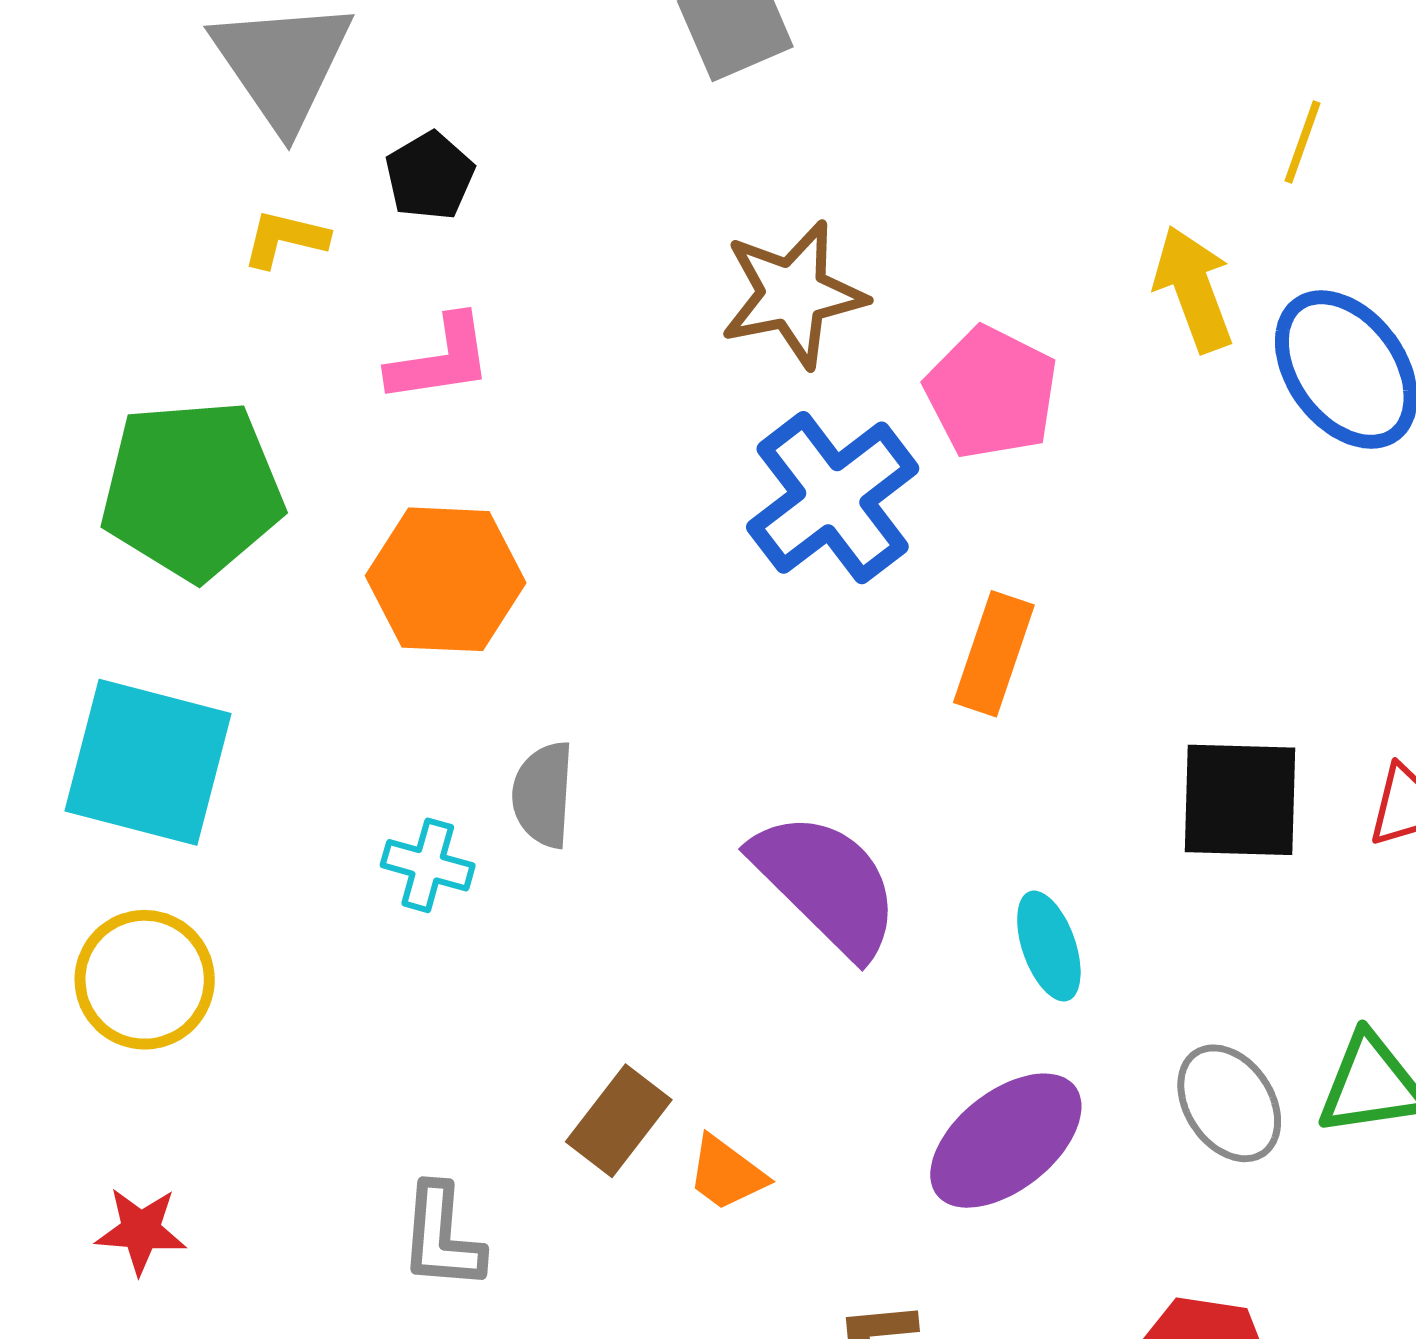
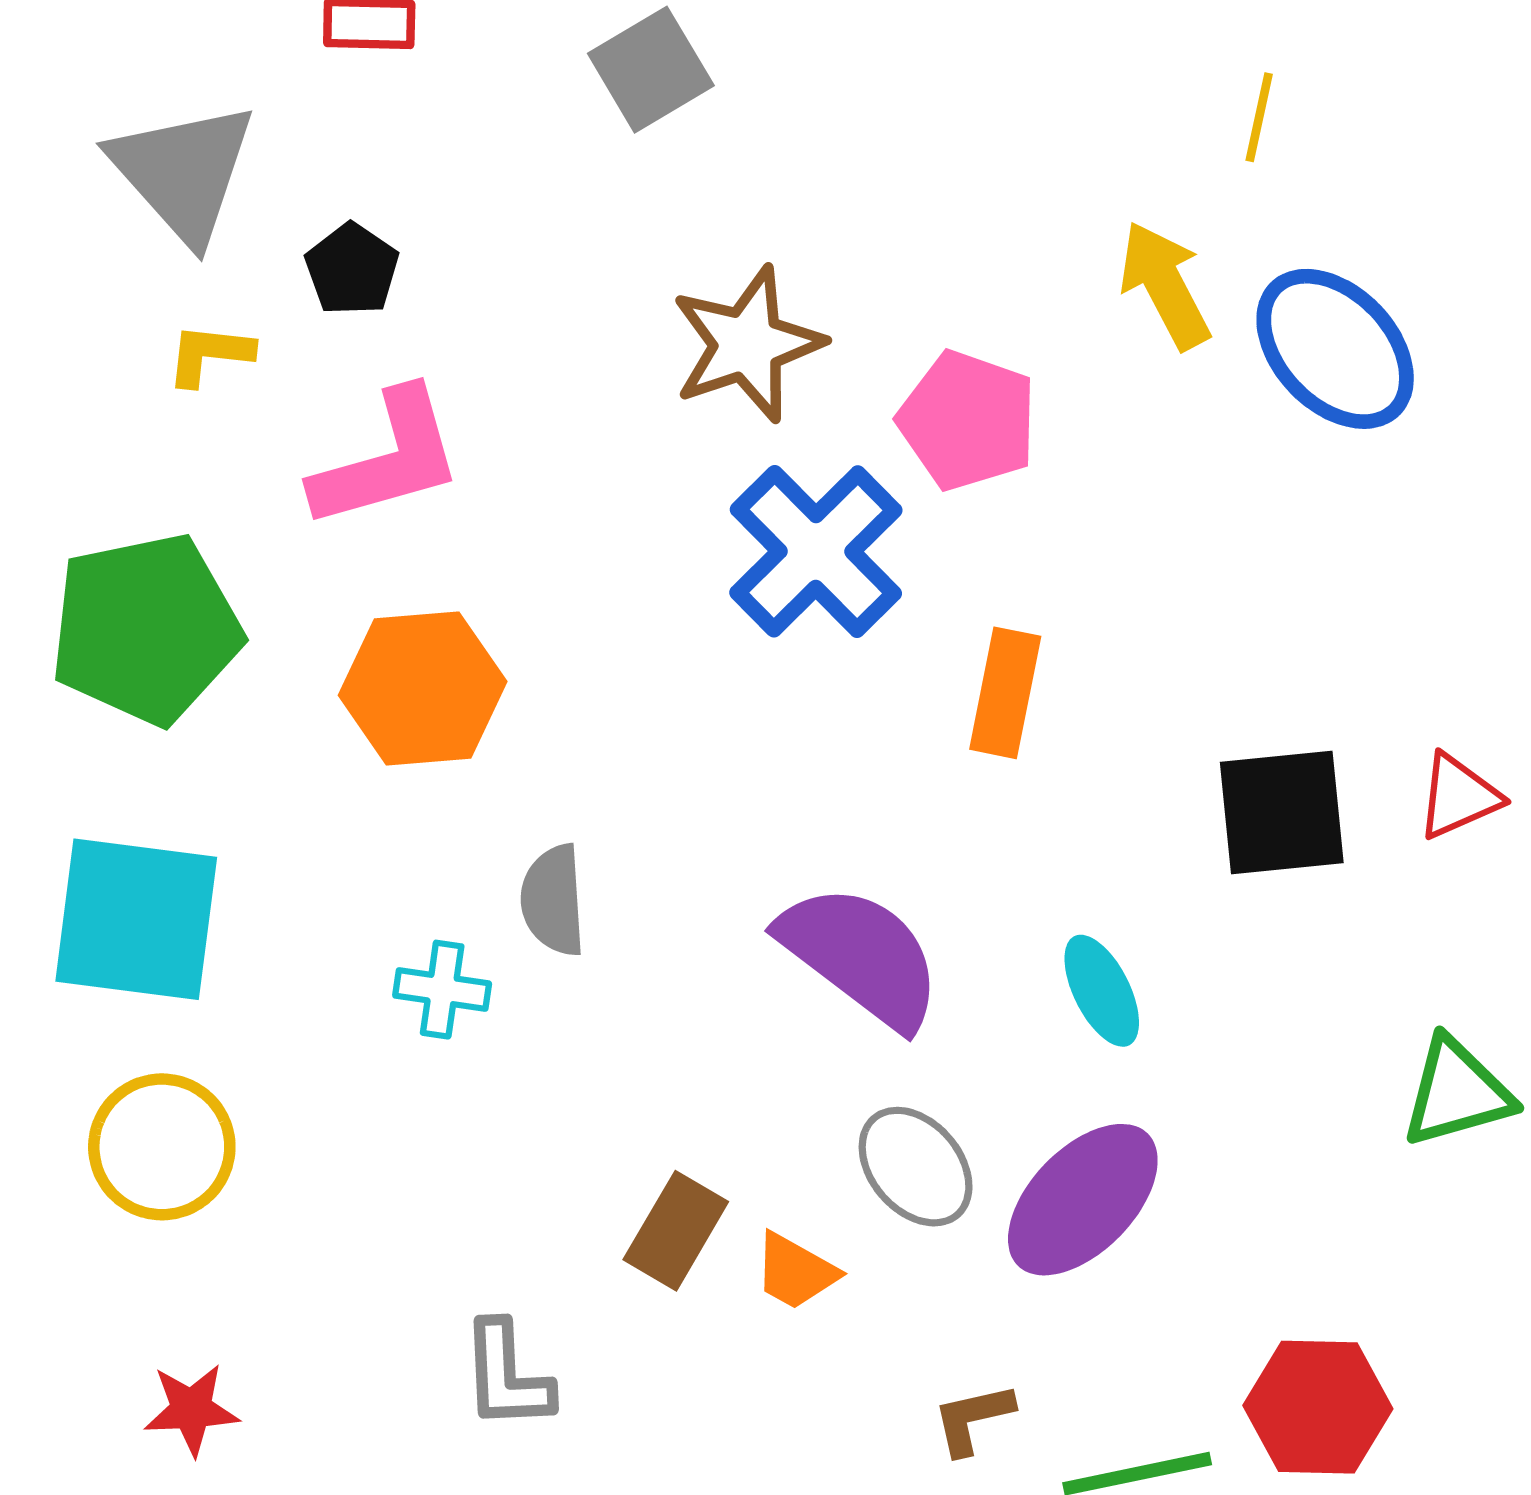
pink L-shape: (440, 359) -> (388, 459), size x1.4
gray ellipse: (1229, 1103) -> (916, 1167), moved

